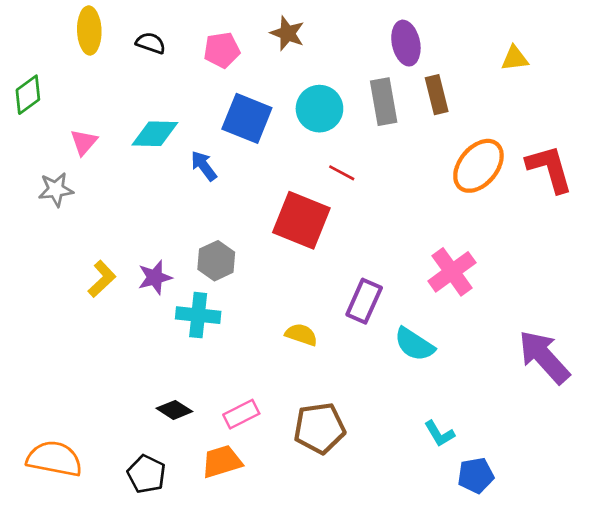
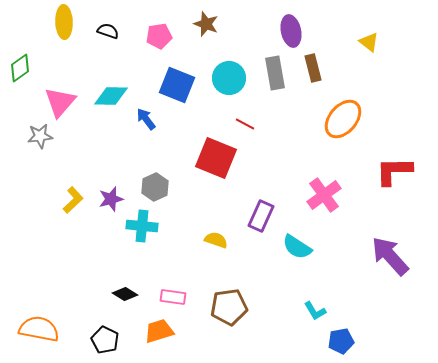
yellow triangle: (515, 58) -> (369, 42), turned 45
pink triangle: (84, 142) -> (60, 102), size x1.6
red L-shape: (550, 169) -> (394, 171), moved, turned -75
pink rectangle: (241, 414) -> (173, 297), turned 35

